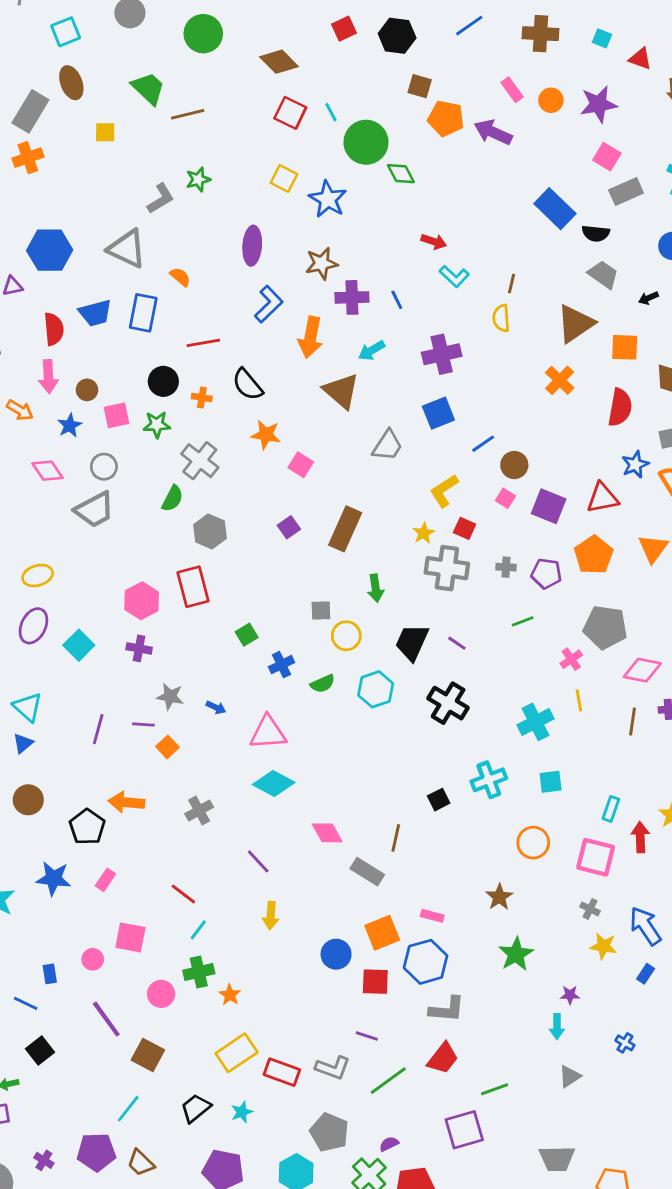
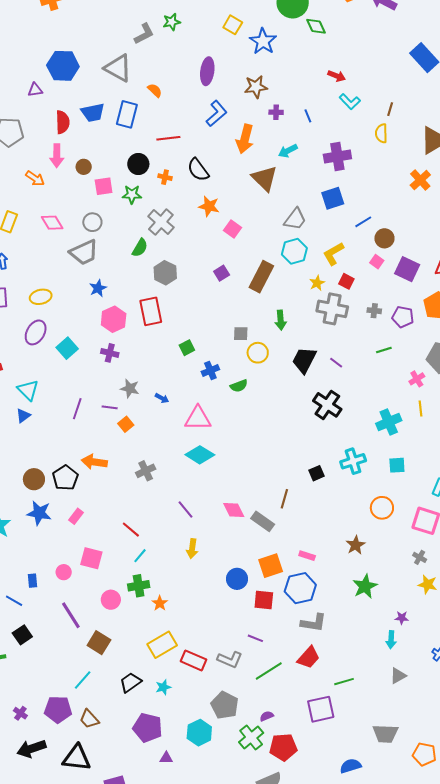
purple cross: (352, 297) -> (276, 112), size x0.6
blue star: (70, 425) -> (98, 288), moved
cyan hexagon: (376, 689) -> (294, 251), moved
brown circle: (28, 800) -> (34, 479), moved
pink diamond: (327, 833) -> (234, 510), moved

